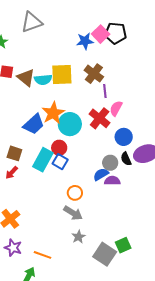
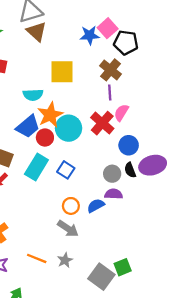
black pentagon: (116, 33) -> (126, 43), moved
brown cross: (94, 74) -> (110, 70), moved
brown triangle: (26, 78) -> (37, 32), moved
cyan semicircle: (43, 80) -> (33, 95), moved
red circle: (59, 148) -> (45, 138), moved
blue square: (60, 162) -> (66, 170), moved
blue semicircle: (101, 174) -> (96, 206), moved
gray star: (79, 237) -> (65, 260), moved
orange line: (43, 255) -> (37, 258), moved

